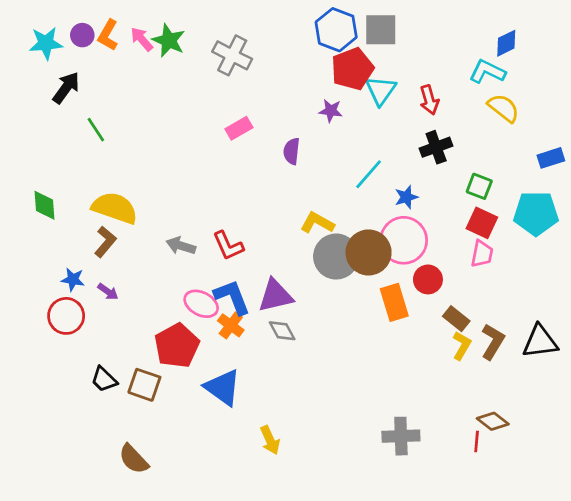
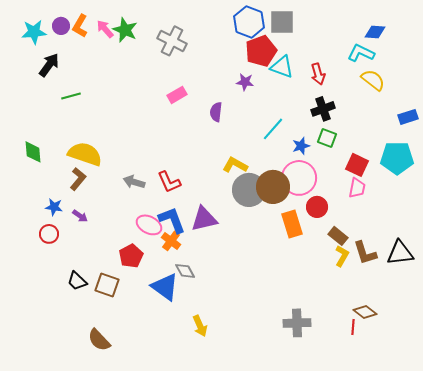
blue diamond: (506, 43) -> (375, 32), turned 30
cyan triangle: (381, 90) -> (282, 67), turned -45
green line: (96, 130) -> (71, 96), turned -72
green square: (479, 186) -> (327, 138), moved
red circle: (66, 316) -> (49, 234), size x0.7
gray diamond: (282, 331) -> (185, 271), moved
brown L-shape: (493, 342) -> (365, 253), turned 132
red pentagon: (177, 346) -> (131, 256), size x0.7

